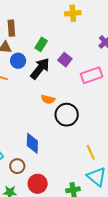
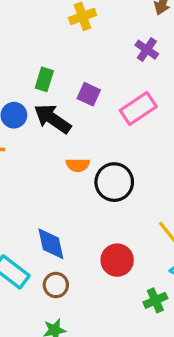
black arrow: (40, 69) -> (52, 119), turned -80
blue diamond: (32, 143) -> (51, 244), moved
red circle: (38, 184) -> (117, 260), moved

